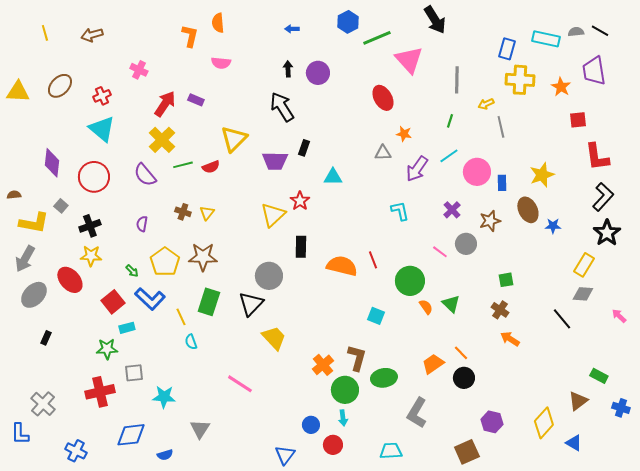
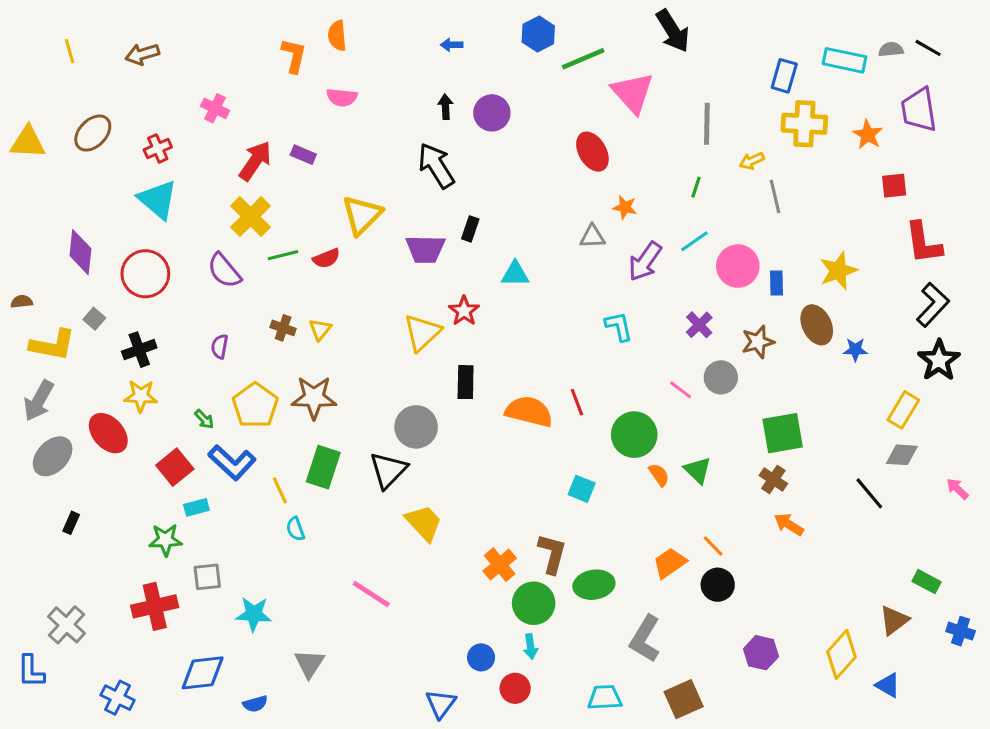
green square: (506, 280) -> (783, 433), size x1.8
brown square: (467, 452) -> (684, 699), moved

